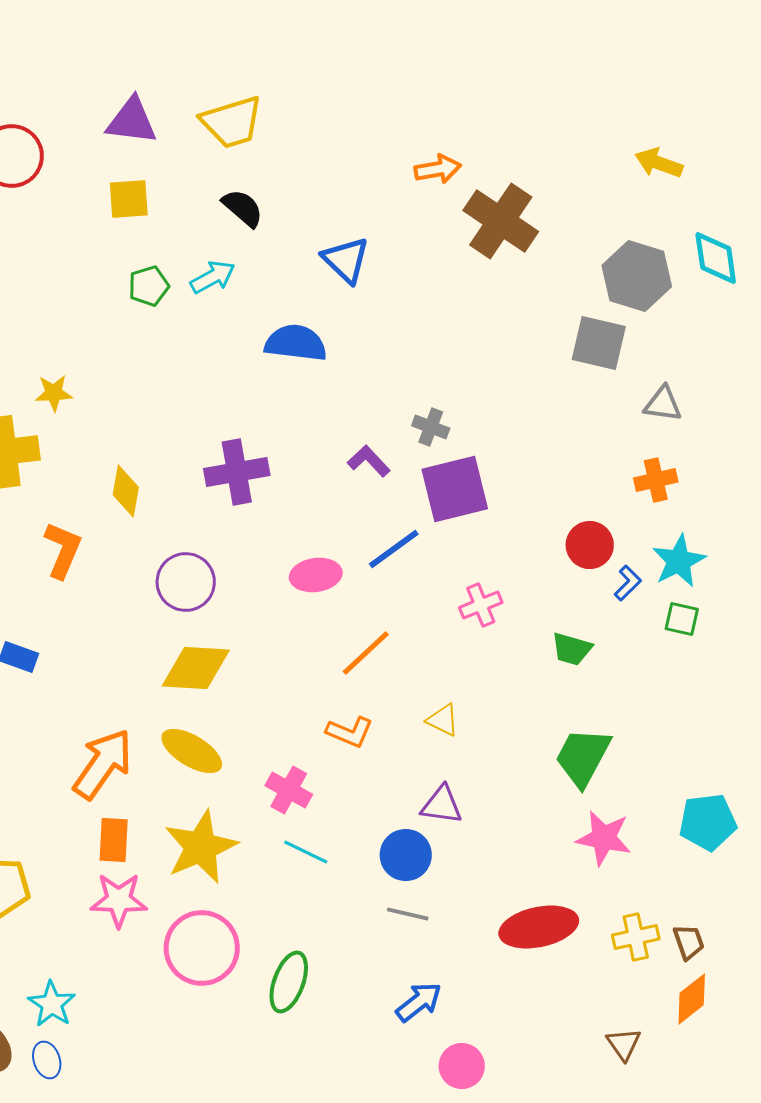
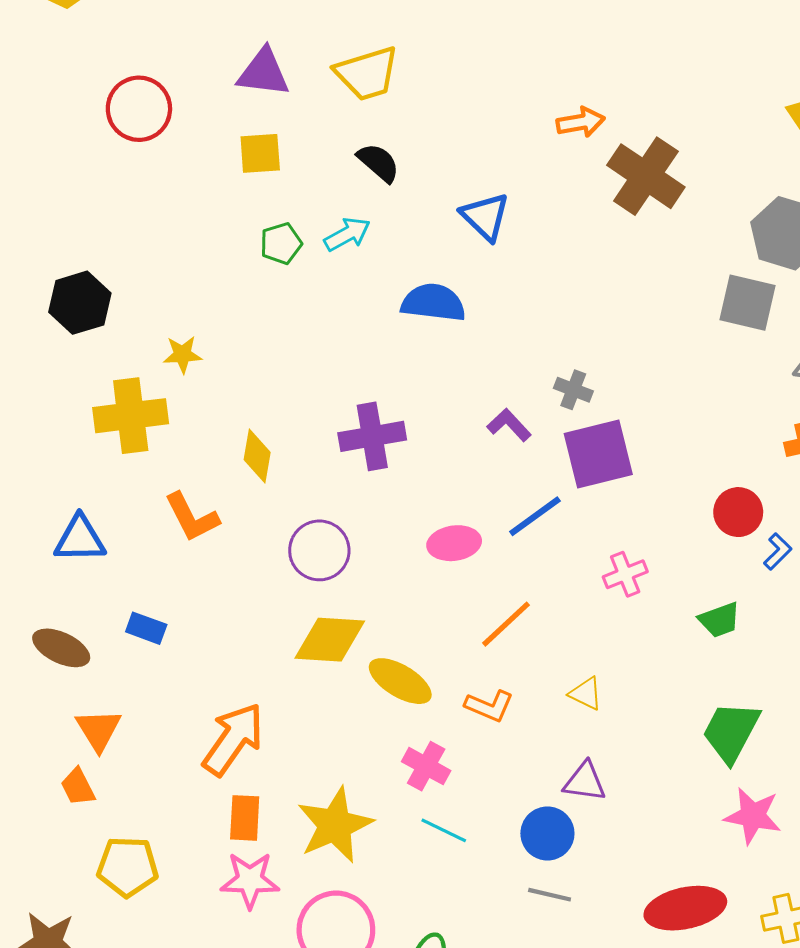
orange L-shape: (63, 550) -> (192, 517), turned 130
green trapezoid: (572, 649) -> (720, 620), turned -36
yellow ellipse: (192, 751) -> (400, 681), moved

